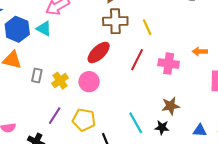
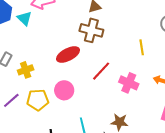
yellow line: (147, 27) -> (142, 47), moved
pink circle: (89, 82) -> (64, 90), moved
yellow pentagon: (84, 120) -> (38, 100), moved, turned -30

